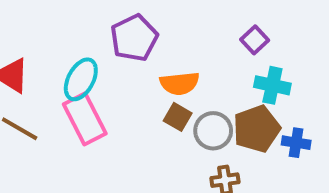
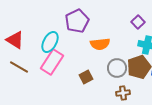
brown square: (178, 117) -> (86, 77), moved, turned 32
pink rectangle: (85, 119) -> (52, 62), turned 60

